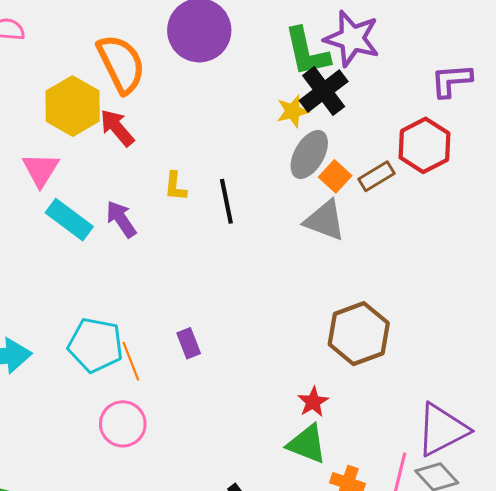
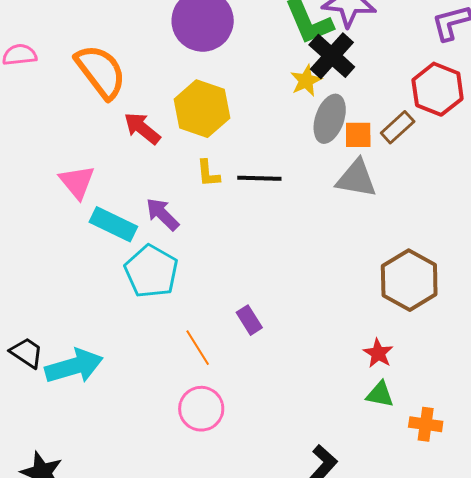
orange semicircle: (121, 64) -> (101, 72), moved
yellow hexagon: (73, 106) -> (202, 109), moved
orange square: (335, 176) -> (358, 135), turned -32
black line: (226, 201) -> (259, 178), turned -66
cyan pentagon: (95, 345) -> (151, 271), moved, turned 30
green triangle: (307, 444) -> (380, 394), size x0.7

